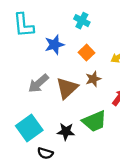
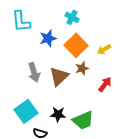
orange square: (86, 53) -> (76, 45), size x1.6
gray arrow: (38, 83) -> (34, 72), turned -66
green trapezoid: (94, 121) -> (83, 120), moved

